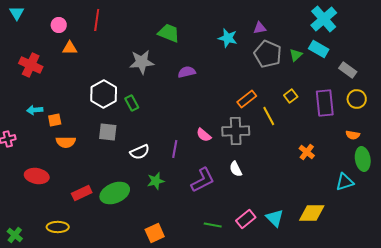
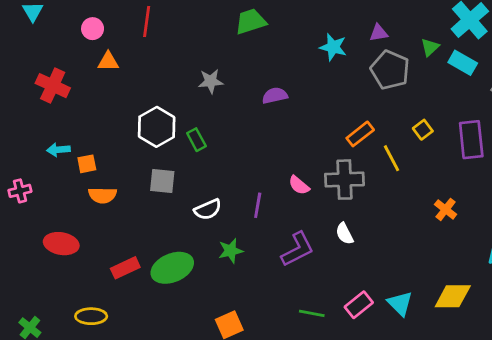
green trapezoid: (169, 33) -> (251, 22), moved, turned -40
green triangle: (296, 55) -> (430, 47), moved
gray star: (142, 62) -> (211, 81), size x0.7

